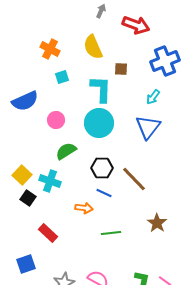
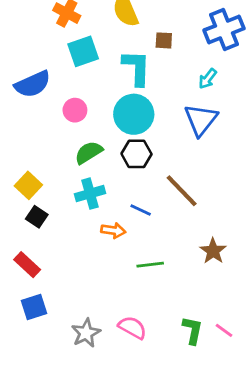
cyan square: (62, 77) -> (83, 51), size x1.6
black hexagon: (102, 168) -> (136, 154), moved
cyan cross: (50, 181) -> (90, 194), moved, turned -35
red rectangle: (48, 233) -> (27, 265), moved

